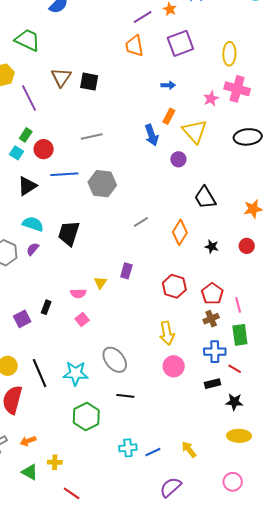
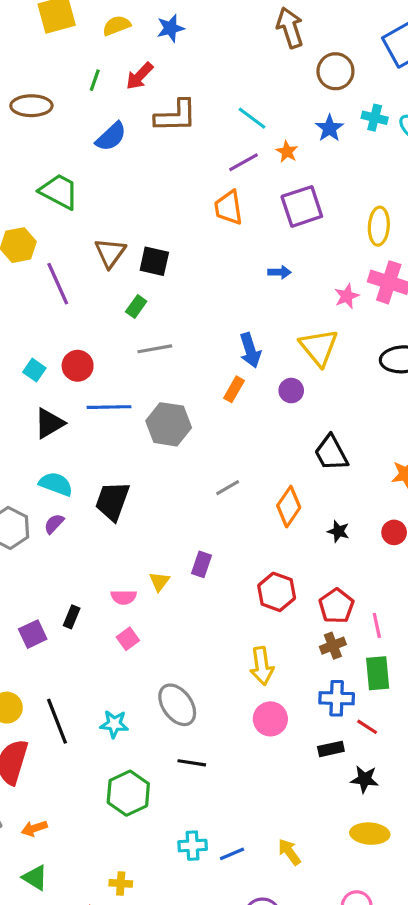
orange rectangle: (169, 116) -> (234, 389), moved
green rectangle: (26, 135) -> (136, 307), moved
cyan star: (76, 373) -> (114, 724), size x0.7
yellow cross: (55, 462) -> (121, 883), moved

